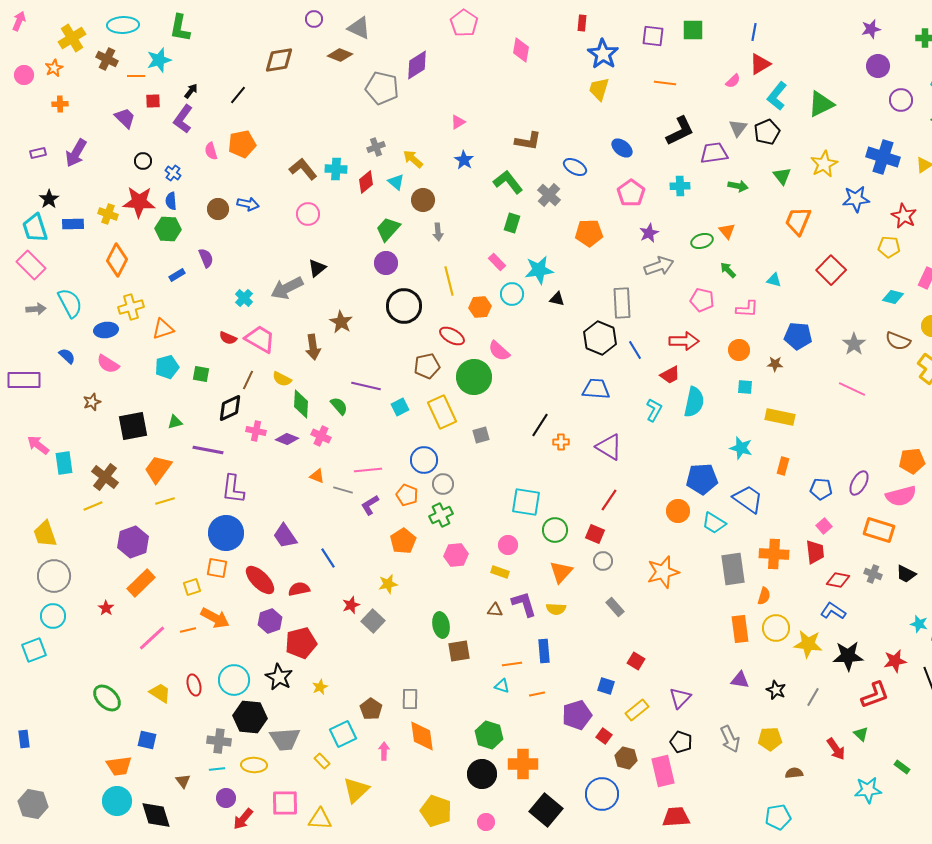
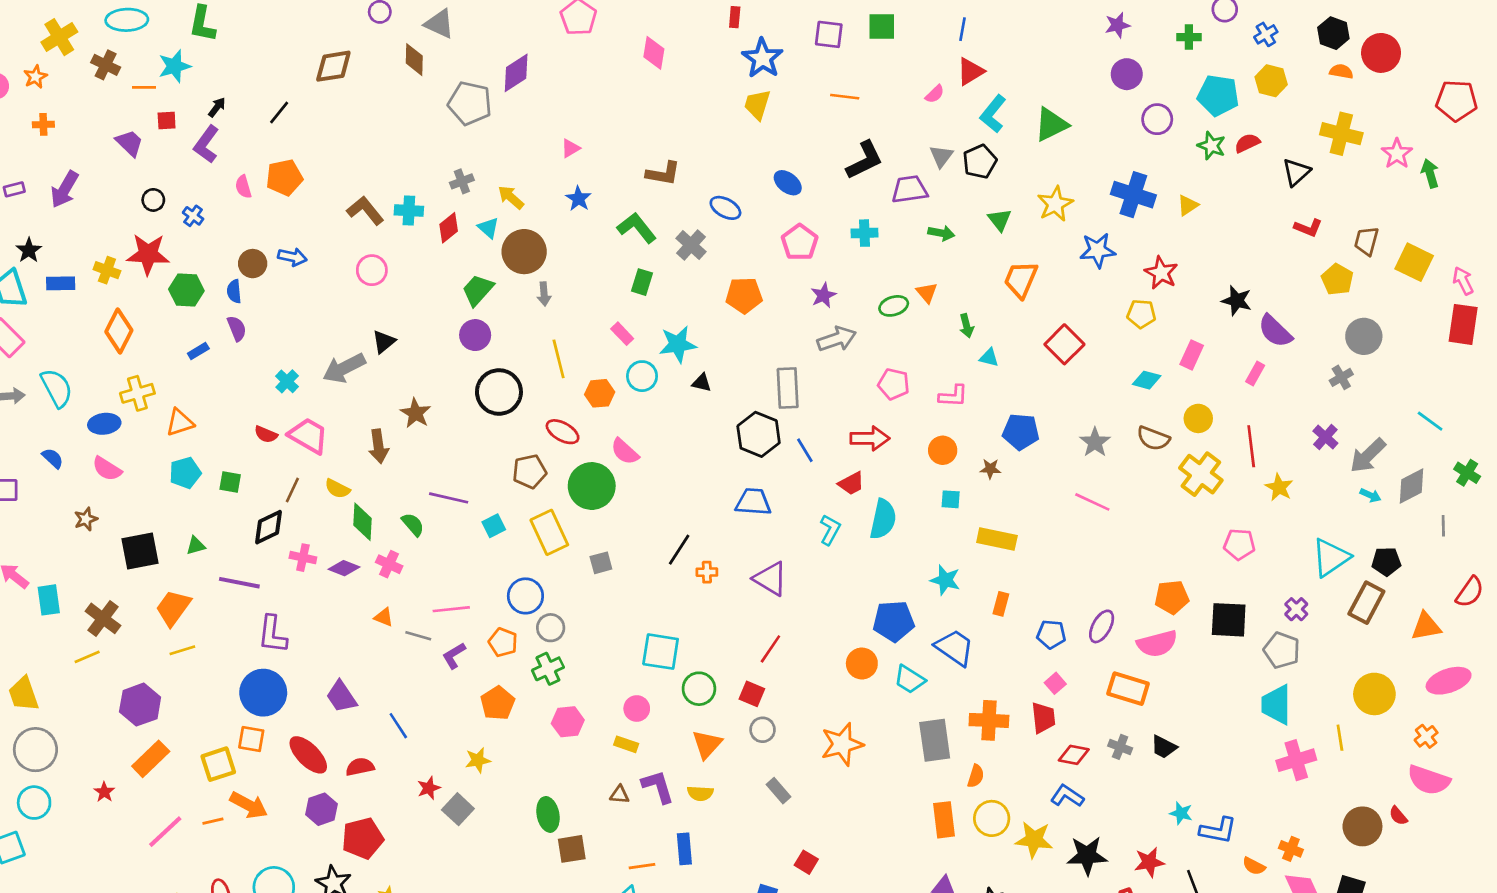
brown diamond: (340, 55) -> (414, 60), turned 70
brown circle: (423, 200) -> (524, 252), size x1.4
blue semicircle: (171, 201) -> (234, 291), moved
green arrow: (728, 270) -> (966, 326), moved, turned -150
yellow square: (192, 587) -> (218, 764), size x1.5

